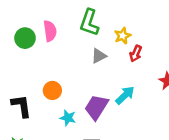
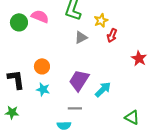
pink semicircle: (50, 31) -> (40, 16), turned -60
cyan arrow: (125, 95) -> (103, 89), moved
cyan star: (68, 118) -> (43, 89), moved

